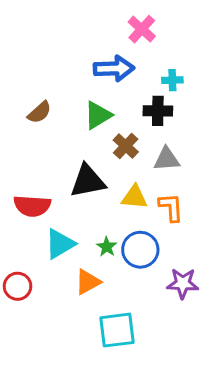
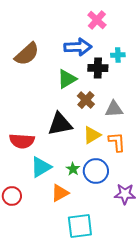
black cross: (158, 111) -> (98, 68), moved
brown semicircle: (39, 112) -> (27, 54), moved, size x1.5
yellow triangle: (134, 197) -> (92, 135), turned -36

